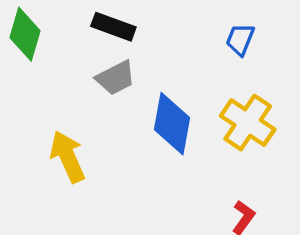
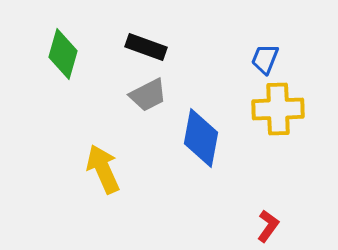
yellow cross: (248, 123) -> (278, 109), moved, turned -36

